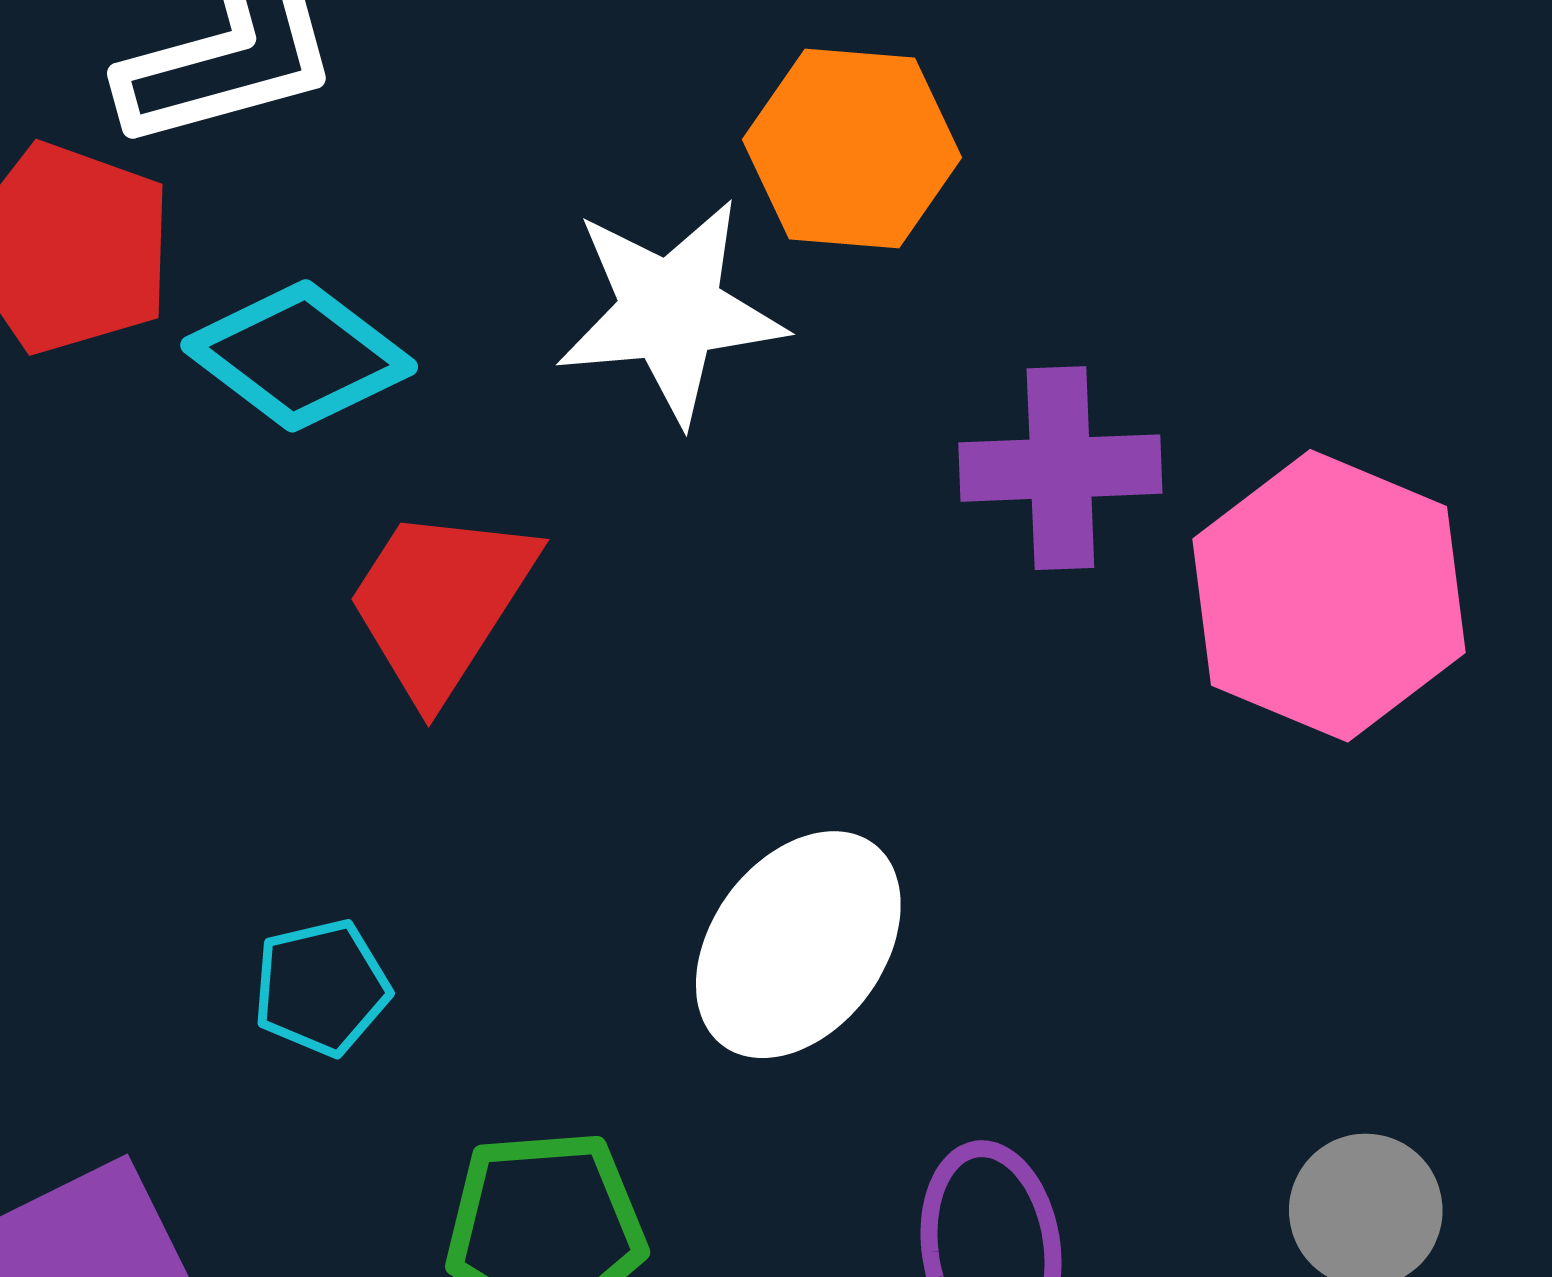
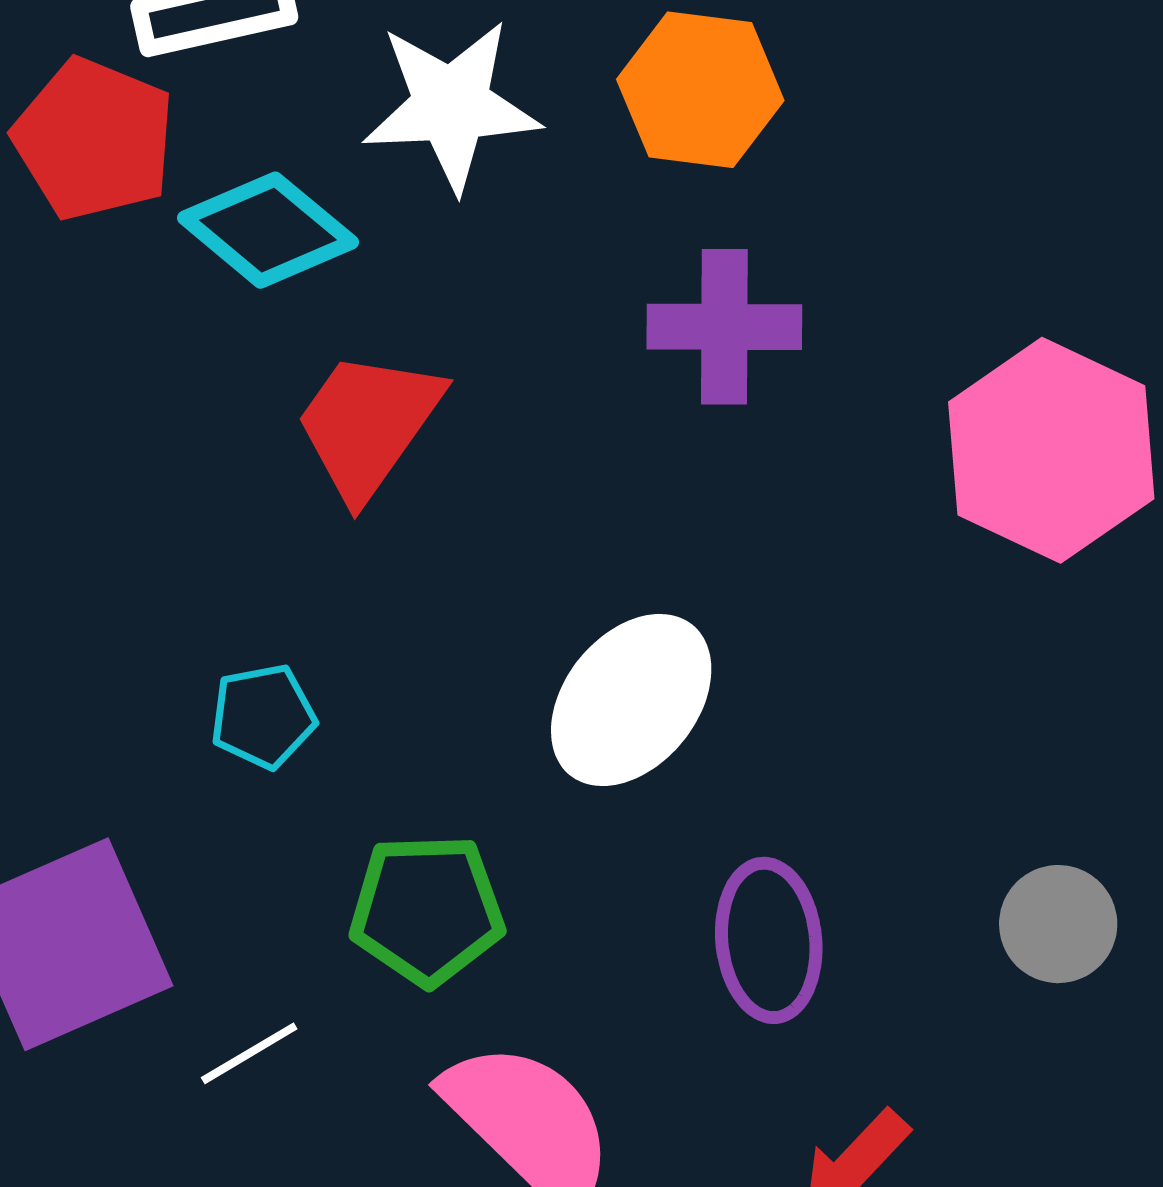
white star: (670, 311) -> (451, 105), moved
purple cross: (1060, 468) -> (724, 327), moved

